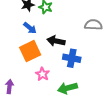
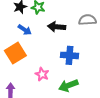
black arrow: (56, 41) -> (57, 27), moved
orange square: (30, 51) -> (15, 53), moved

